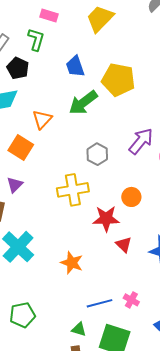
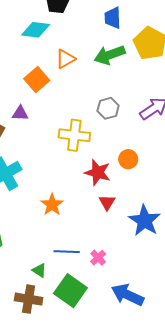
purple triangle: (15, 185) -> (20, 113), turned 30

